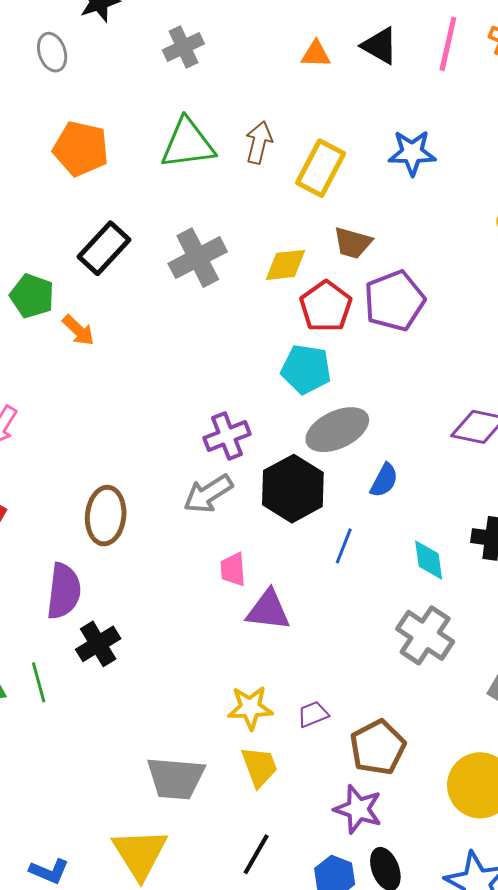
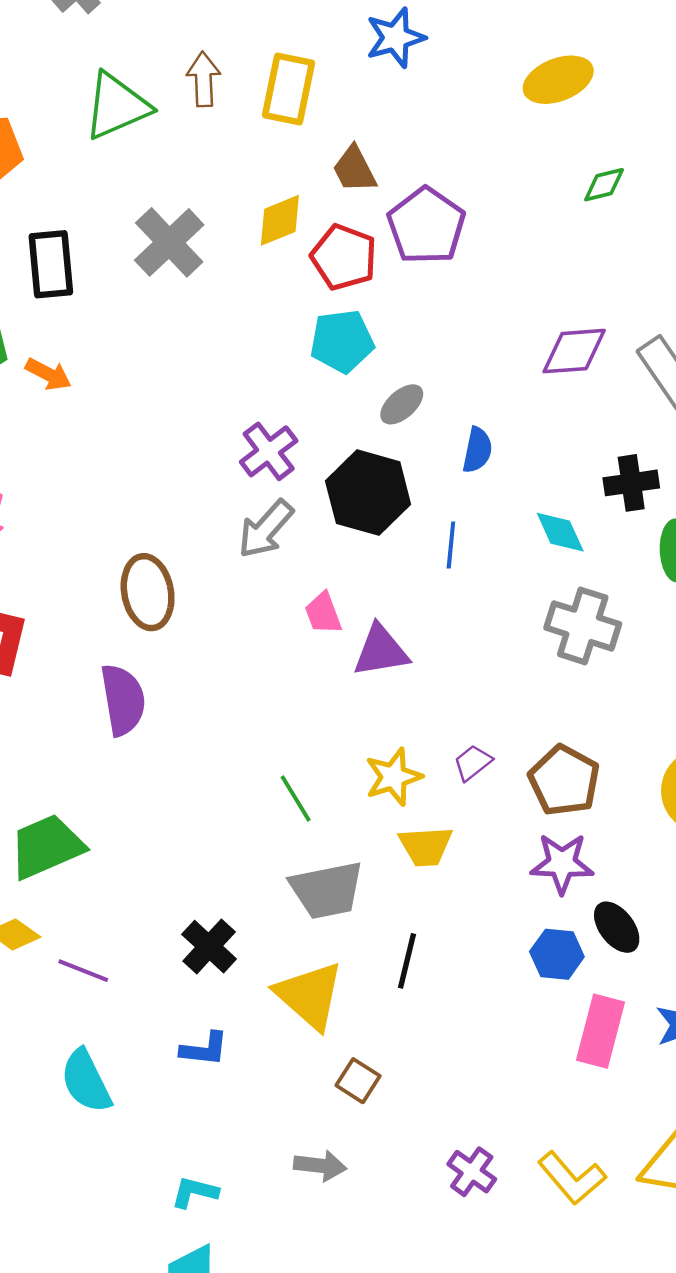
brown trapezoid: (353, 243) -> (354, 169), turned 63
black rectangle: (104, 248) -> (51, 264), turned -32
gray ellipse: (337, 430) -> (402, 404), size x0.6
black cross: (98, 644) -> (209, 947), moved
green line: (39, 682) -> (296, 799), moved
yellow trapezoid: (259, 767) -> (426, 846), turned 123
black line: (256, 854) -> (407, 961), moved

